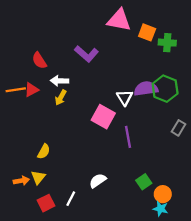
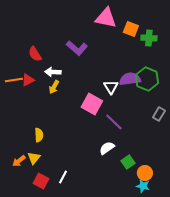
purple line: (128, 137) -> (114, 122), turned -36
yellow semicircle: (44, 151) -> (39, 135), turned -32
orange arrow: (21, 181) -> (19, 161), turned 152
white semicircle: (98, 181) -> (107, 148), moved
red square: (46, 203) -> (41, 181), turned -35

